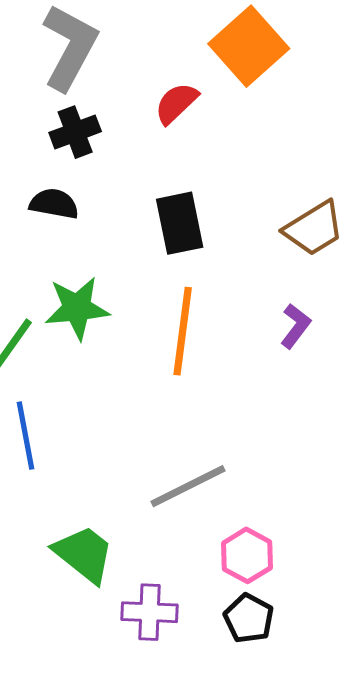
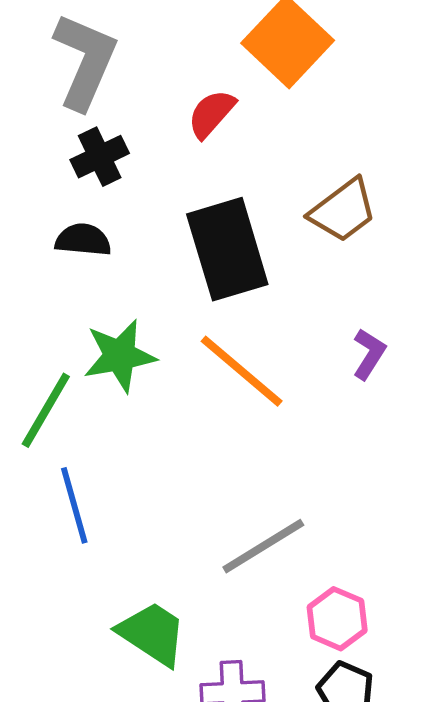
black rectangle: (180, 223) -> (227, 249), size x1.4
brown trapezoid: (314, 228) -> (343, 210), moved
orange line: (183, 331) -> (242, 371), turned -52

